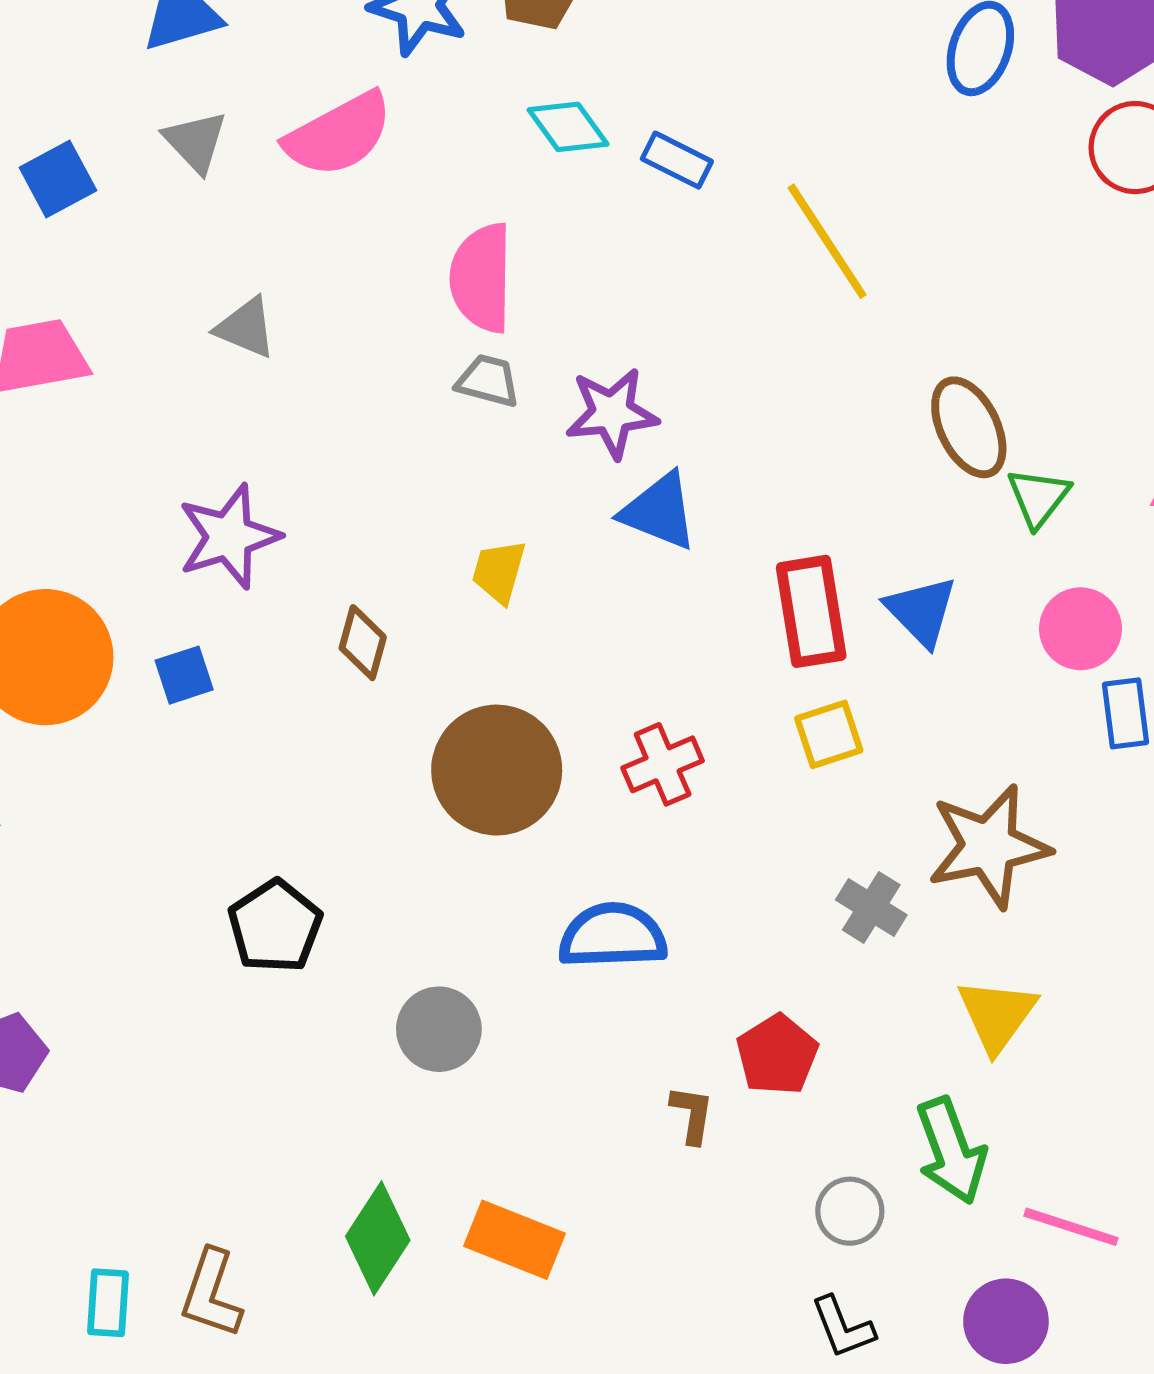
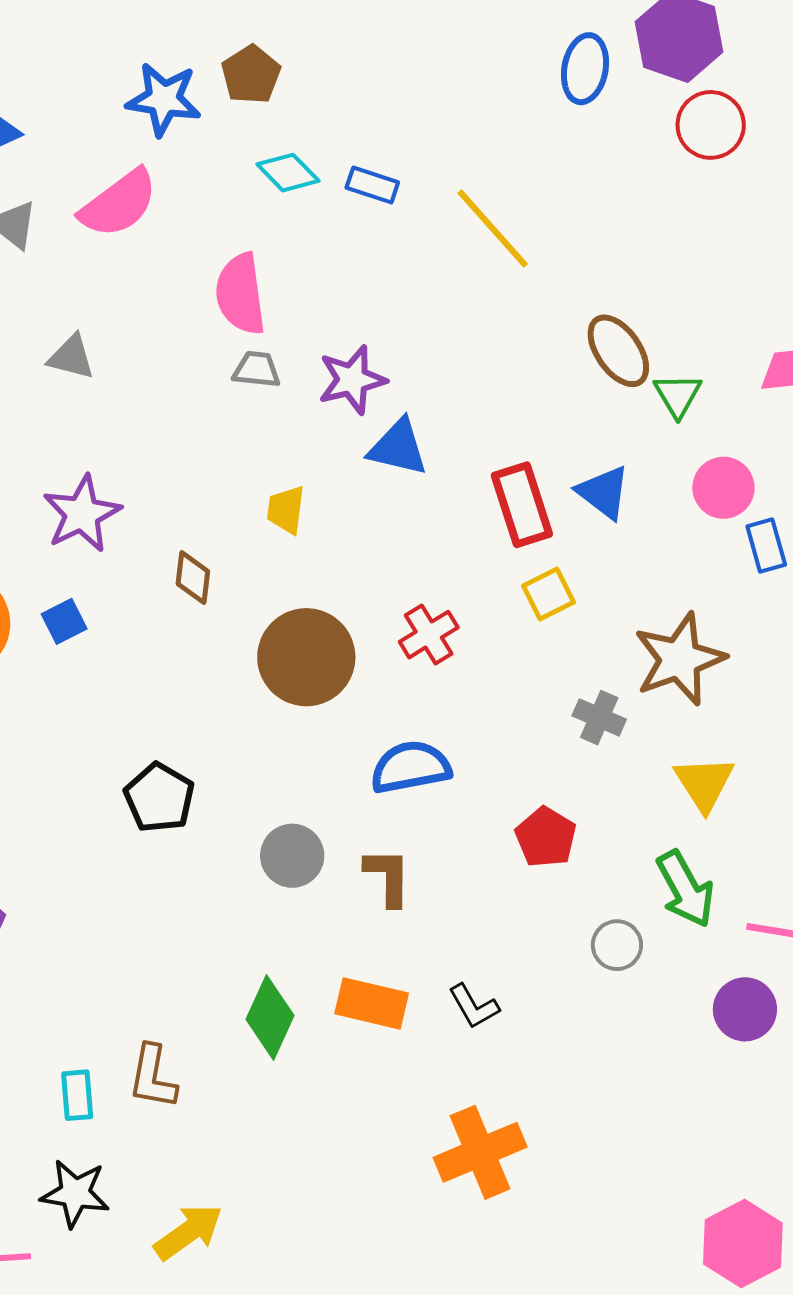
brown L-shape: (692, 1114) -> (388, 877), moved, size x1.4
black L-shape: (843, 1327) -> (474, 1006), moved

